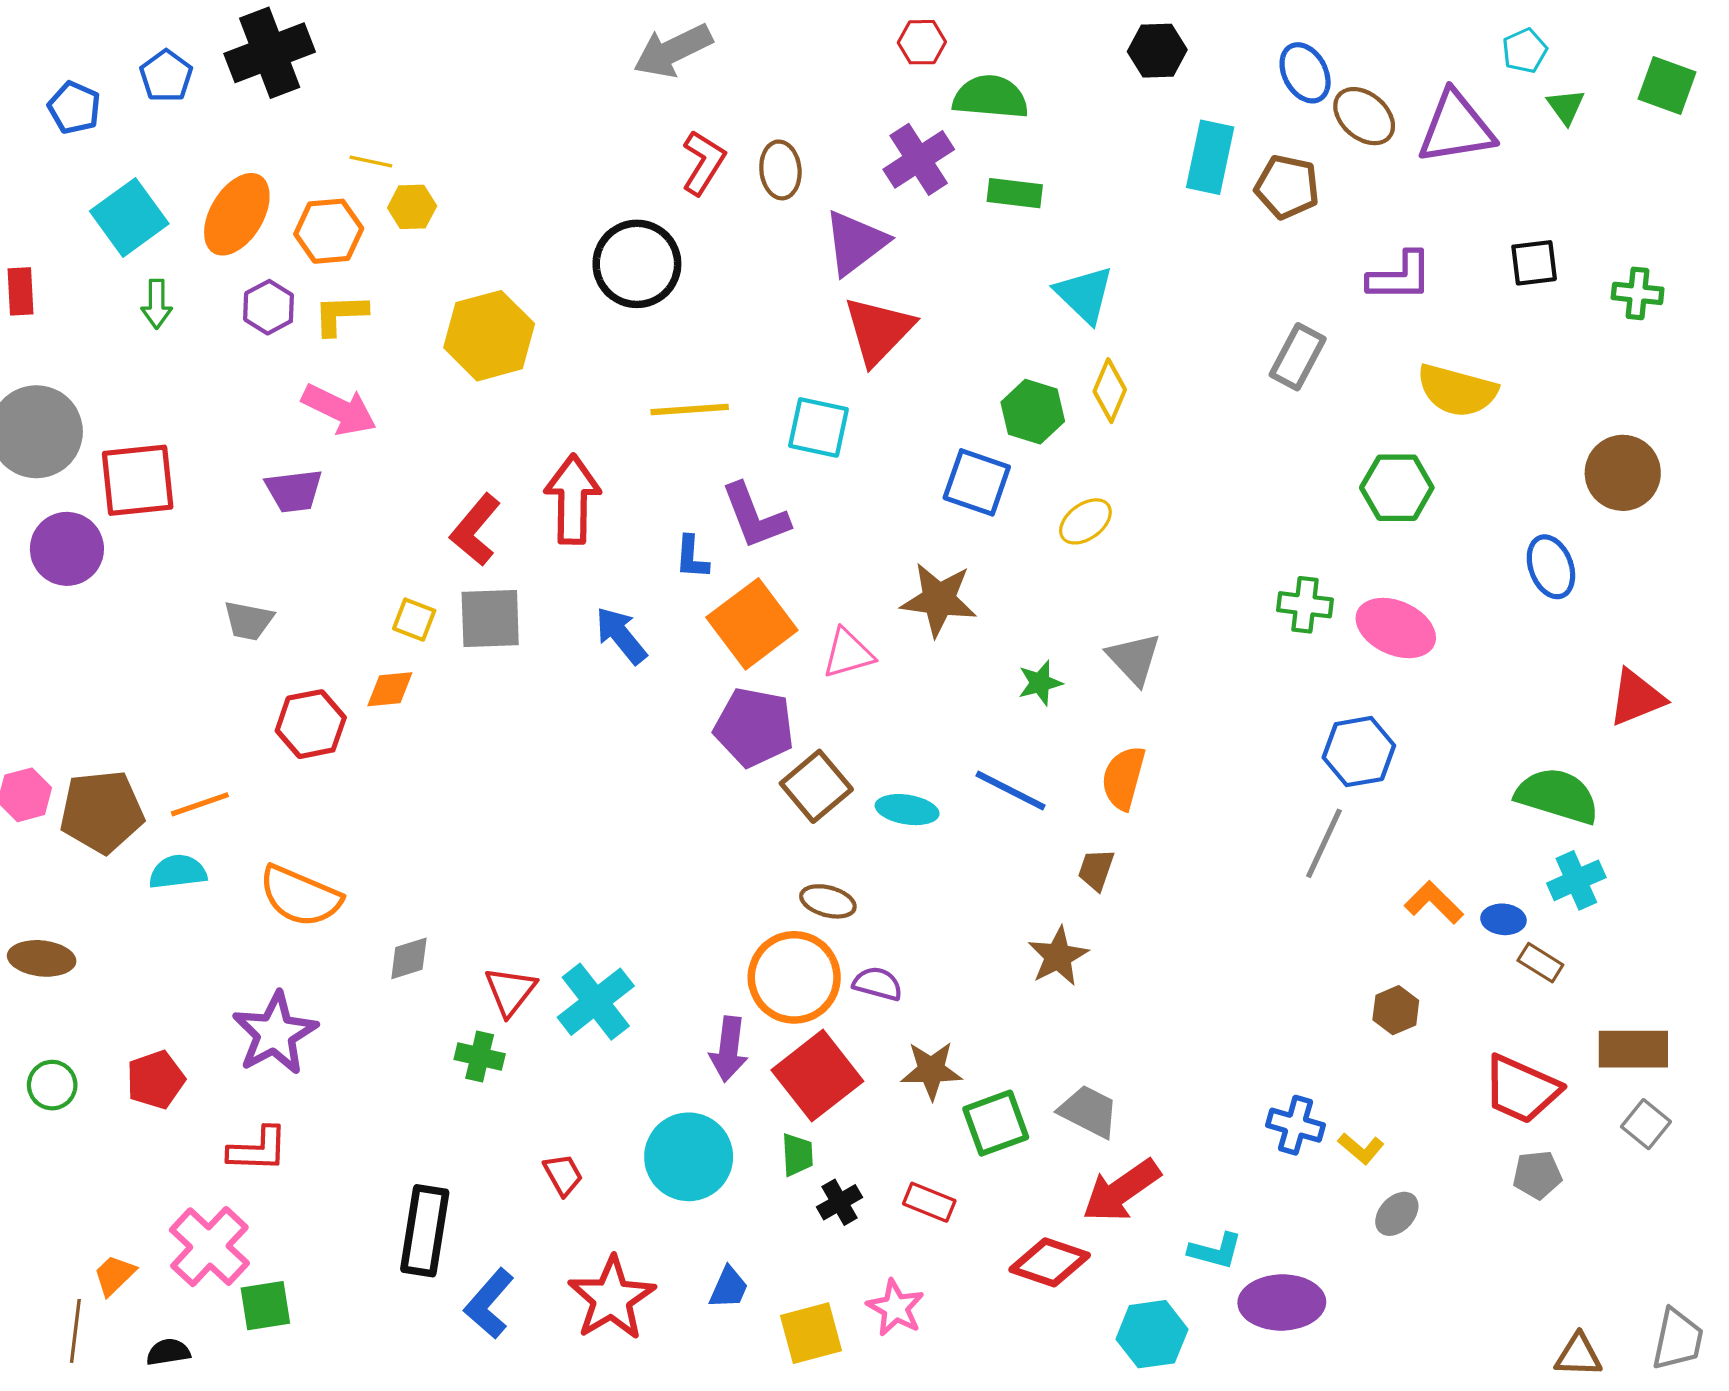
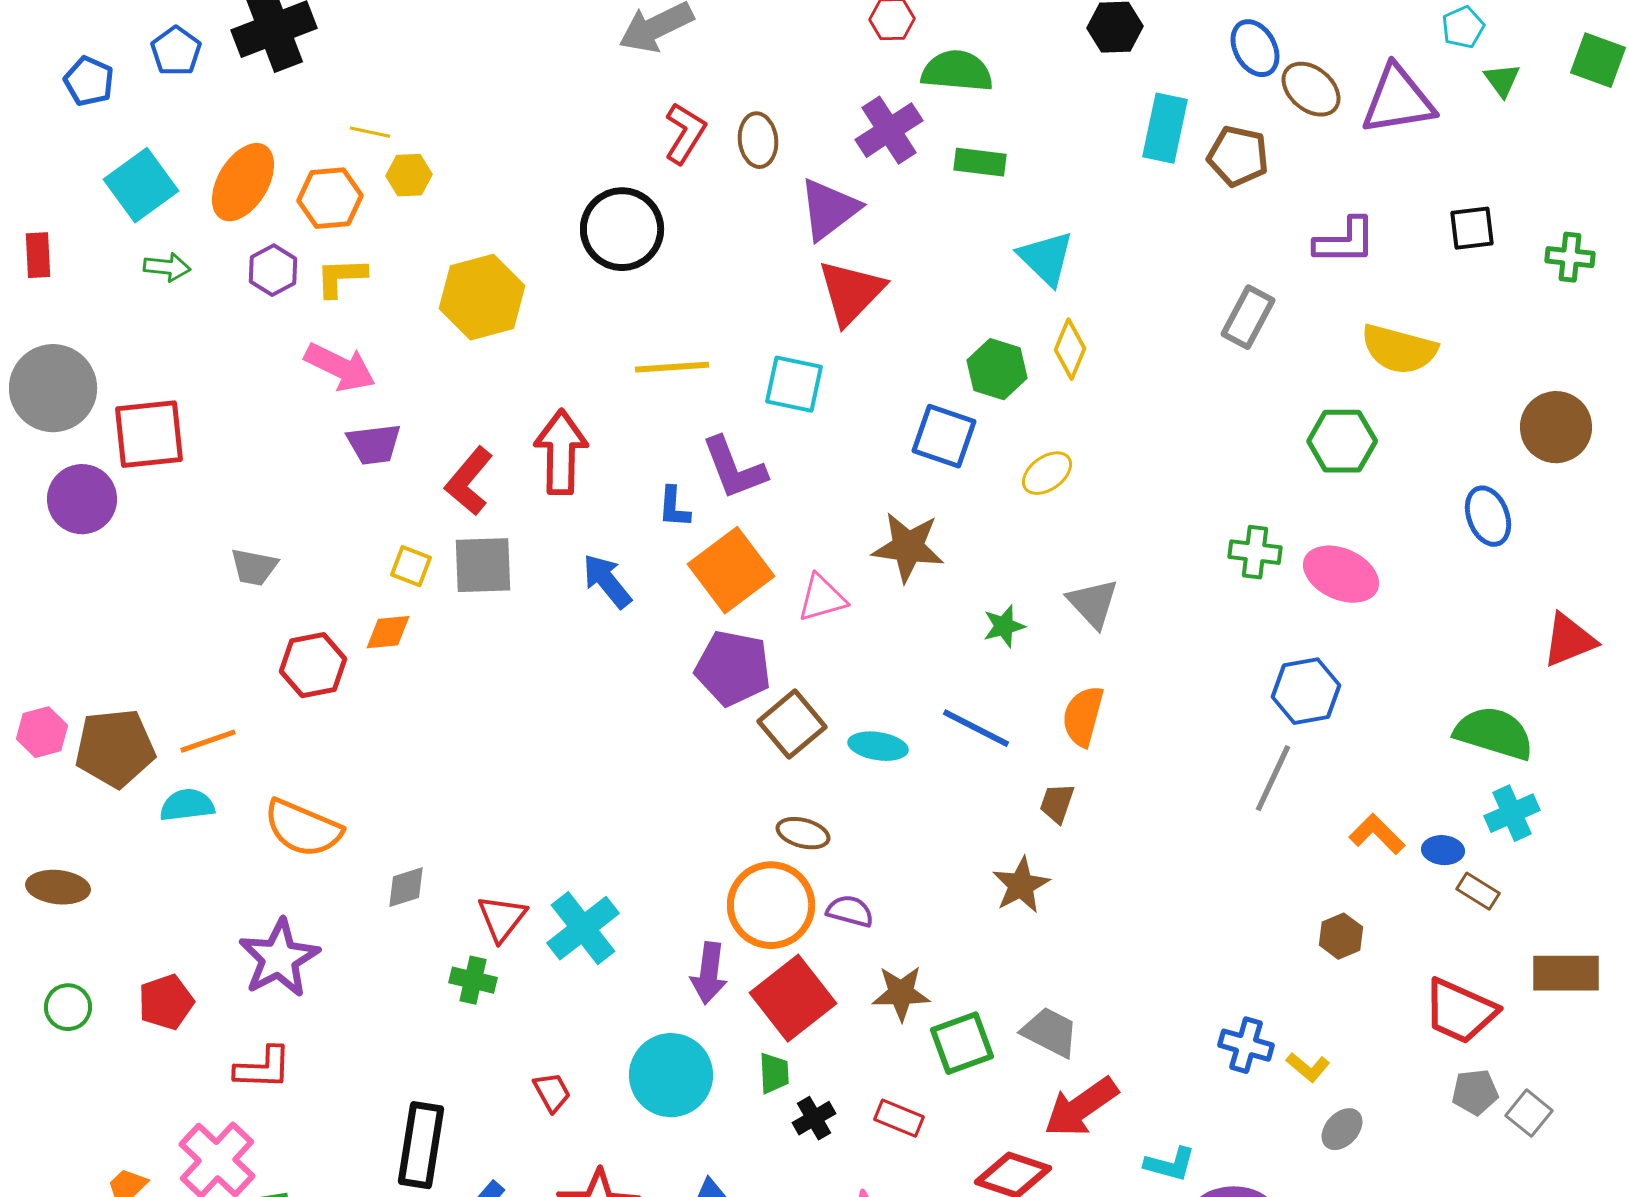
green arrow: (157, 304) -> (167, 267), turned -84
purple trapezoid: (294, 491) -> (374, 444), moved
gray square: (1646, 1124) -> (1529, 1113), moved

